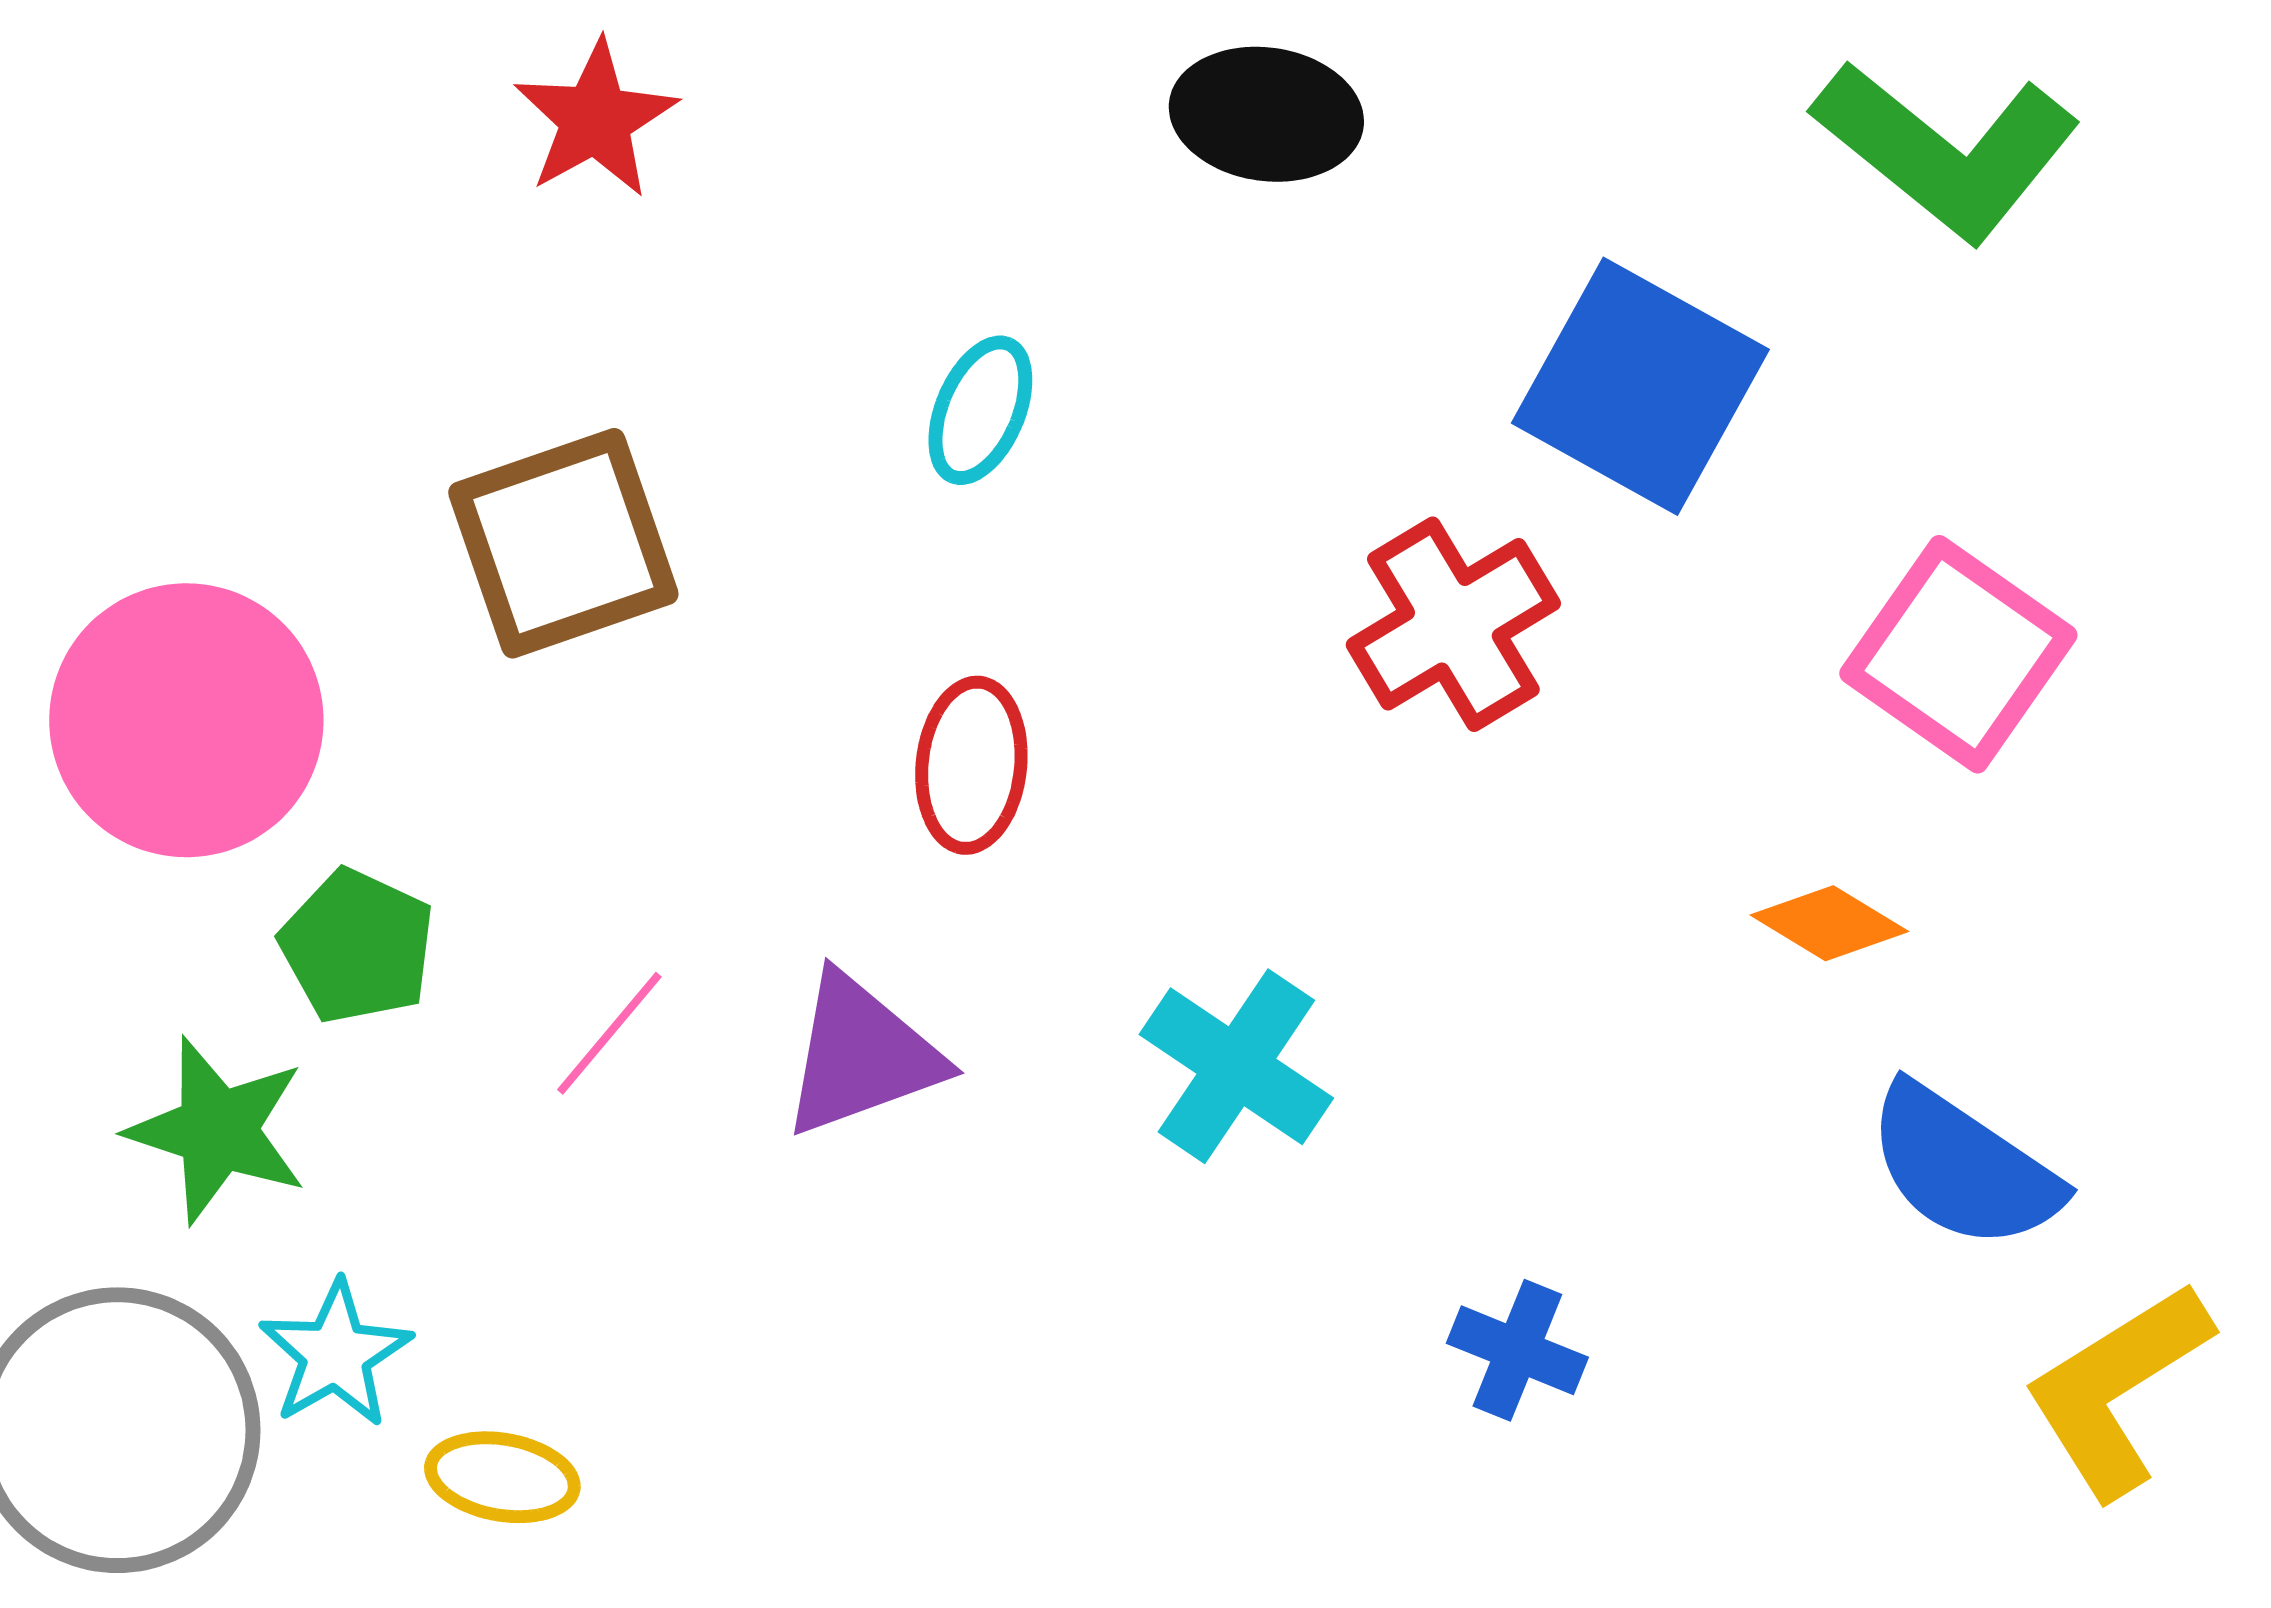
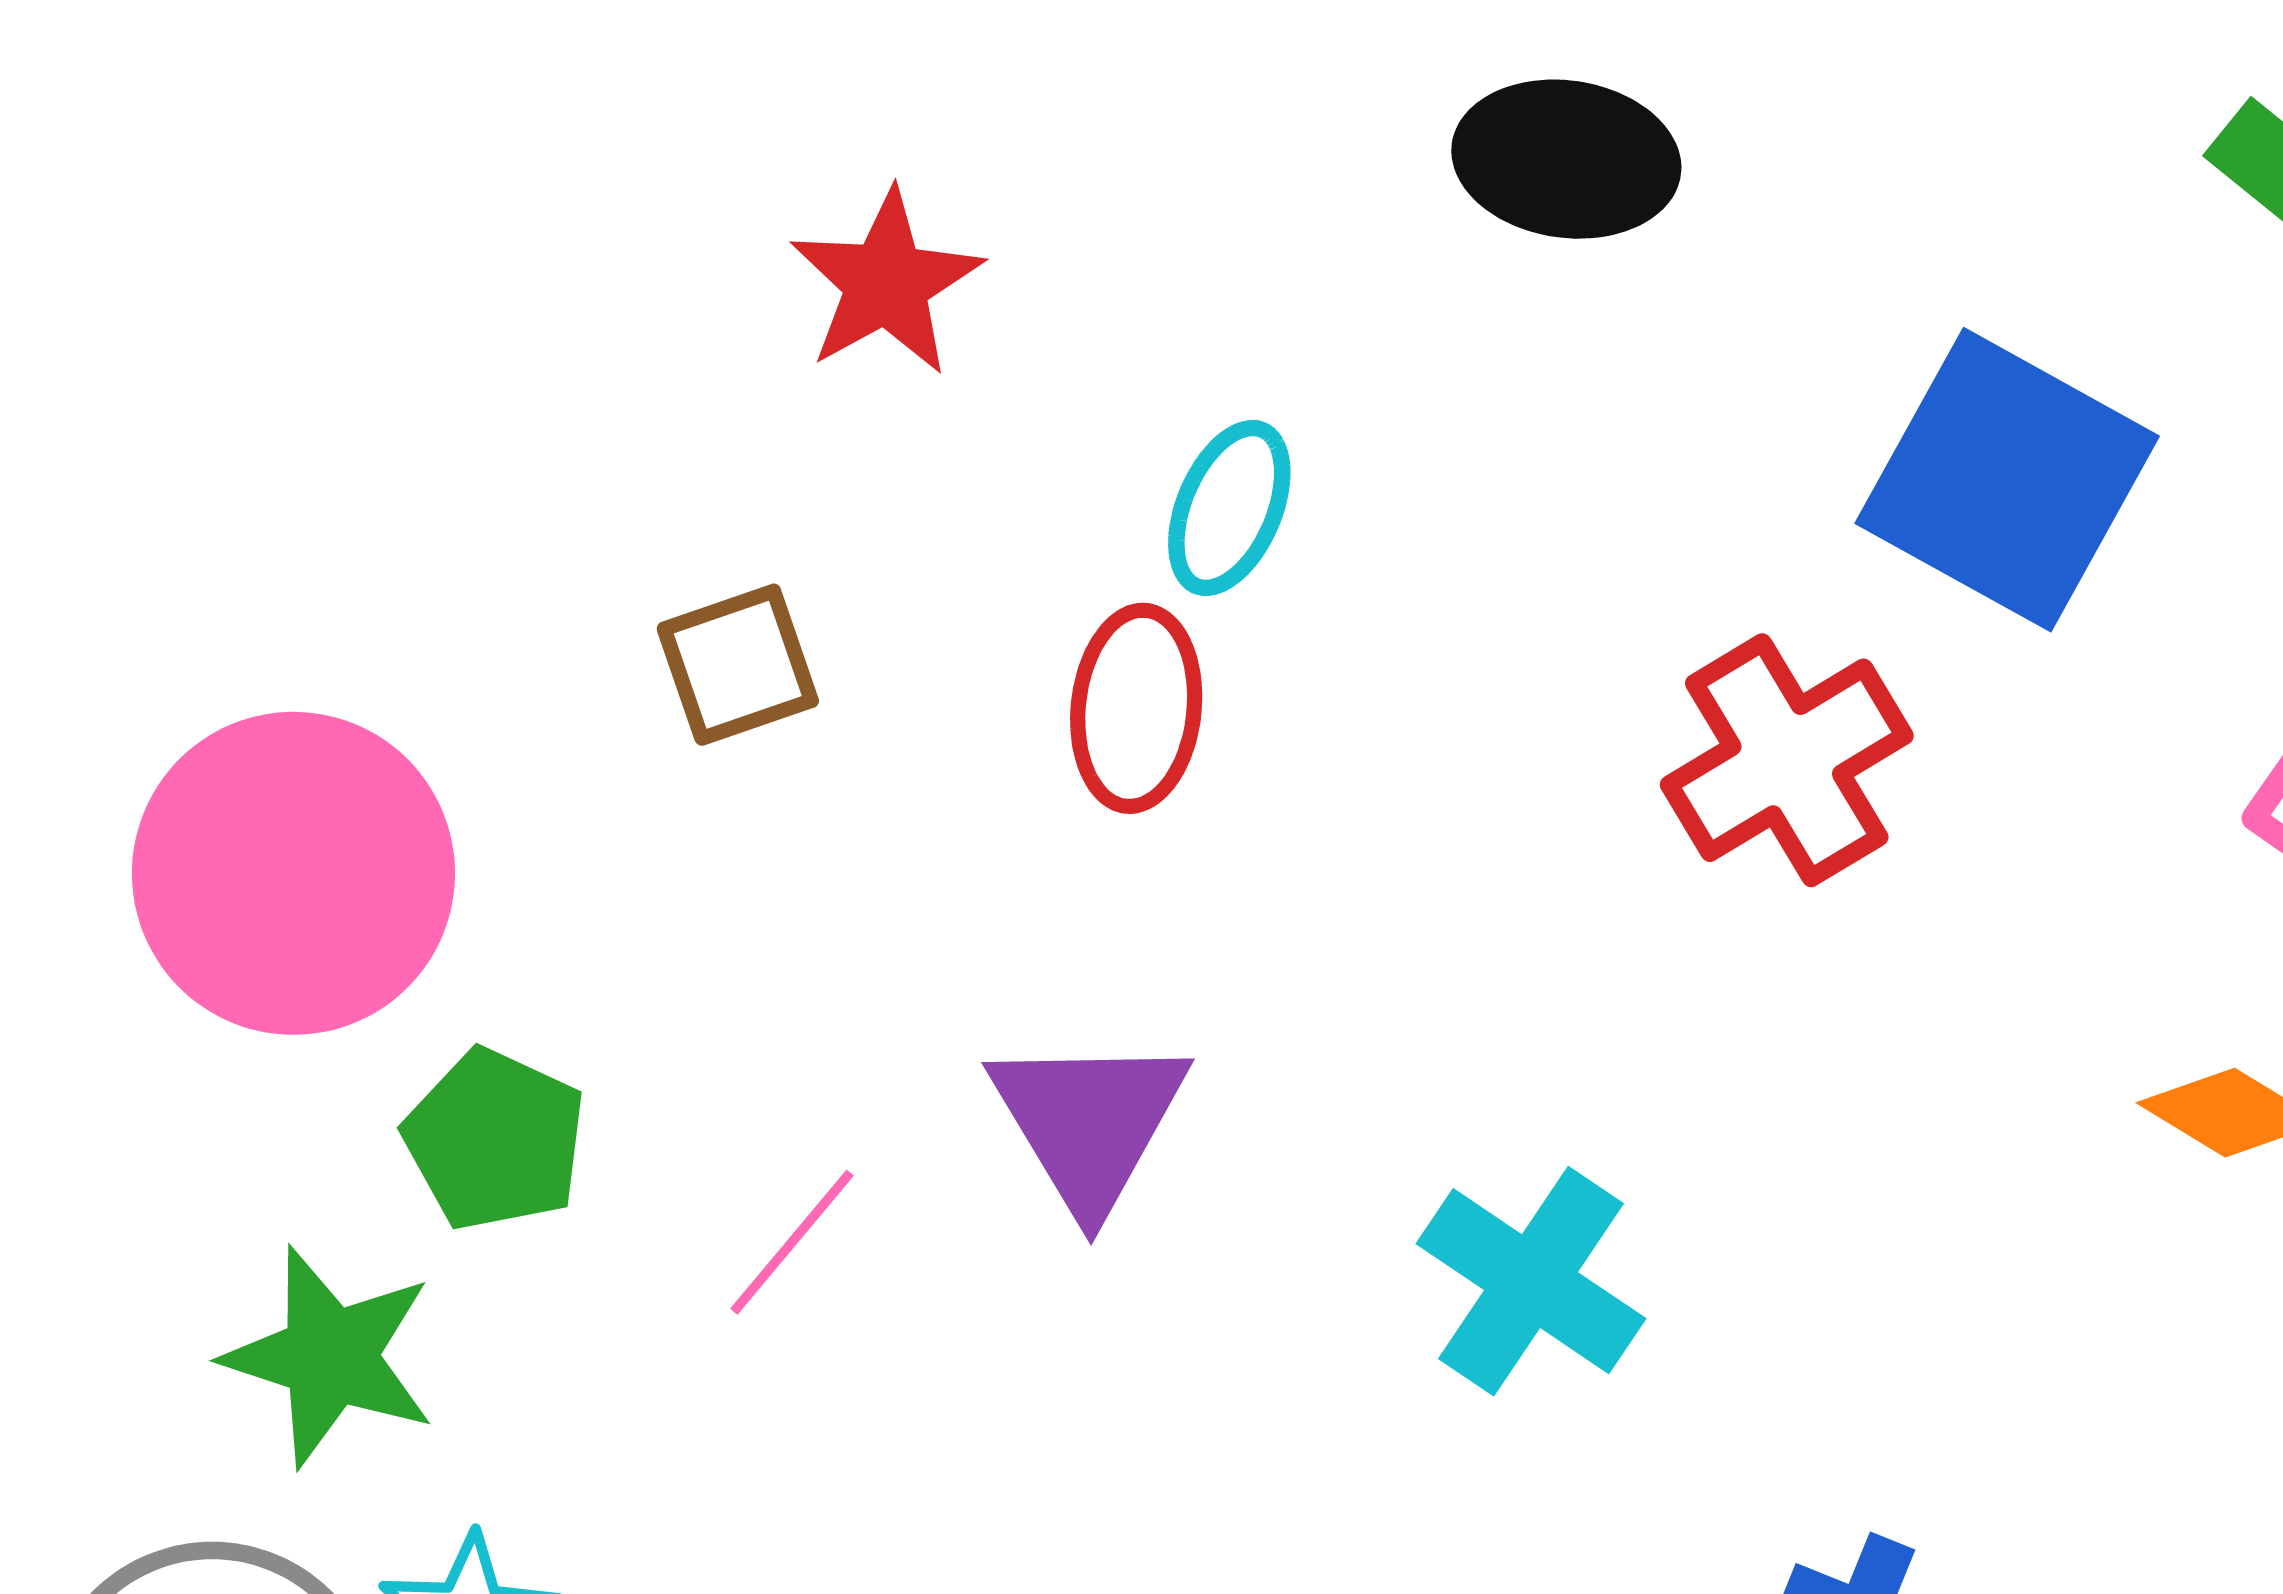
red star: (595, 119) -> (886, 283), moved
brown square: (563, 543) -> (738, 665), size x0.6
red ellipse: (971, 765) -> (1136, 708), moved
purple triangle: (861, 1055) -> (1089, 1122), moved, turned -41

